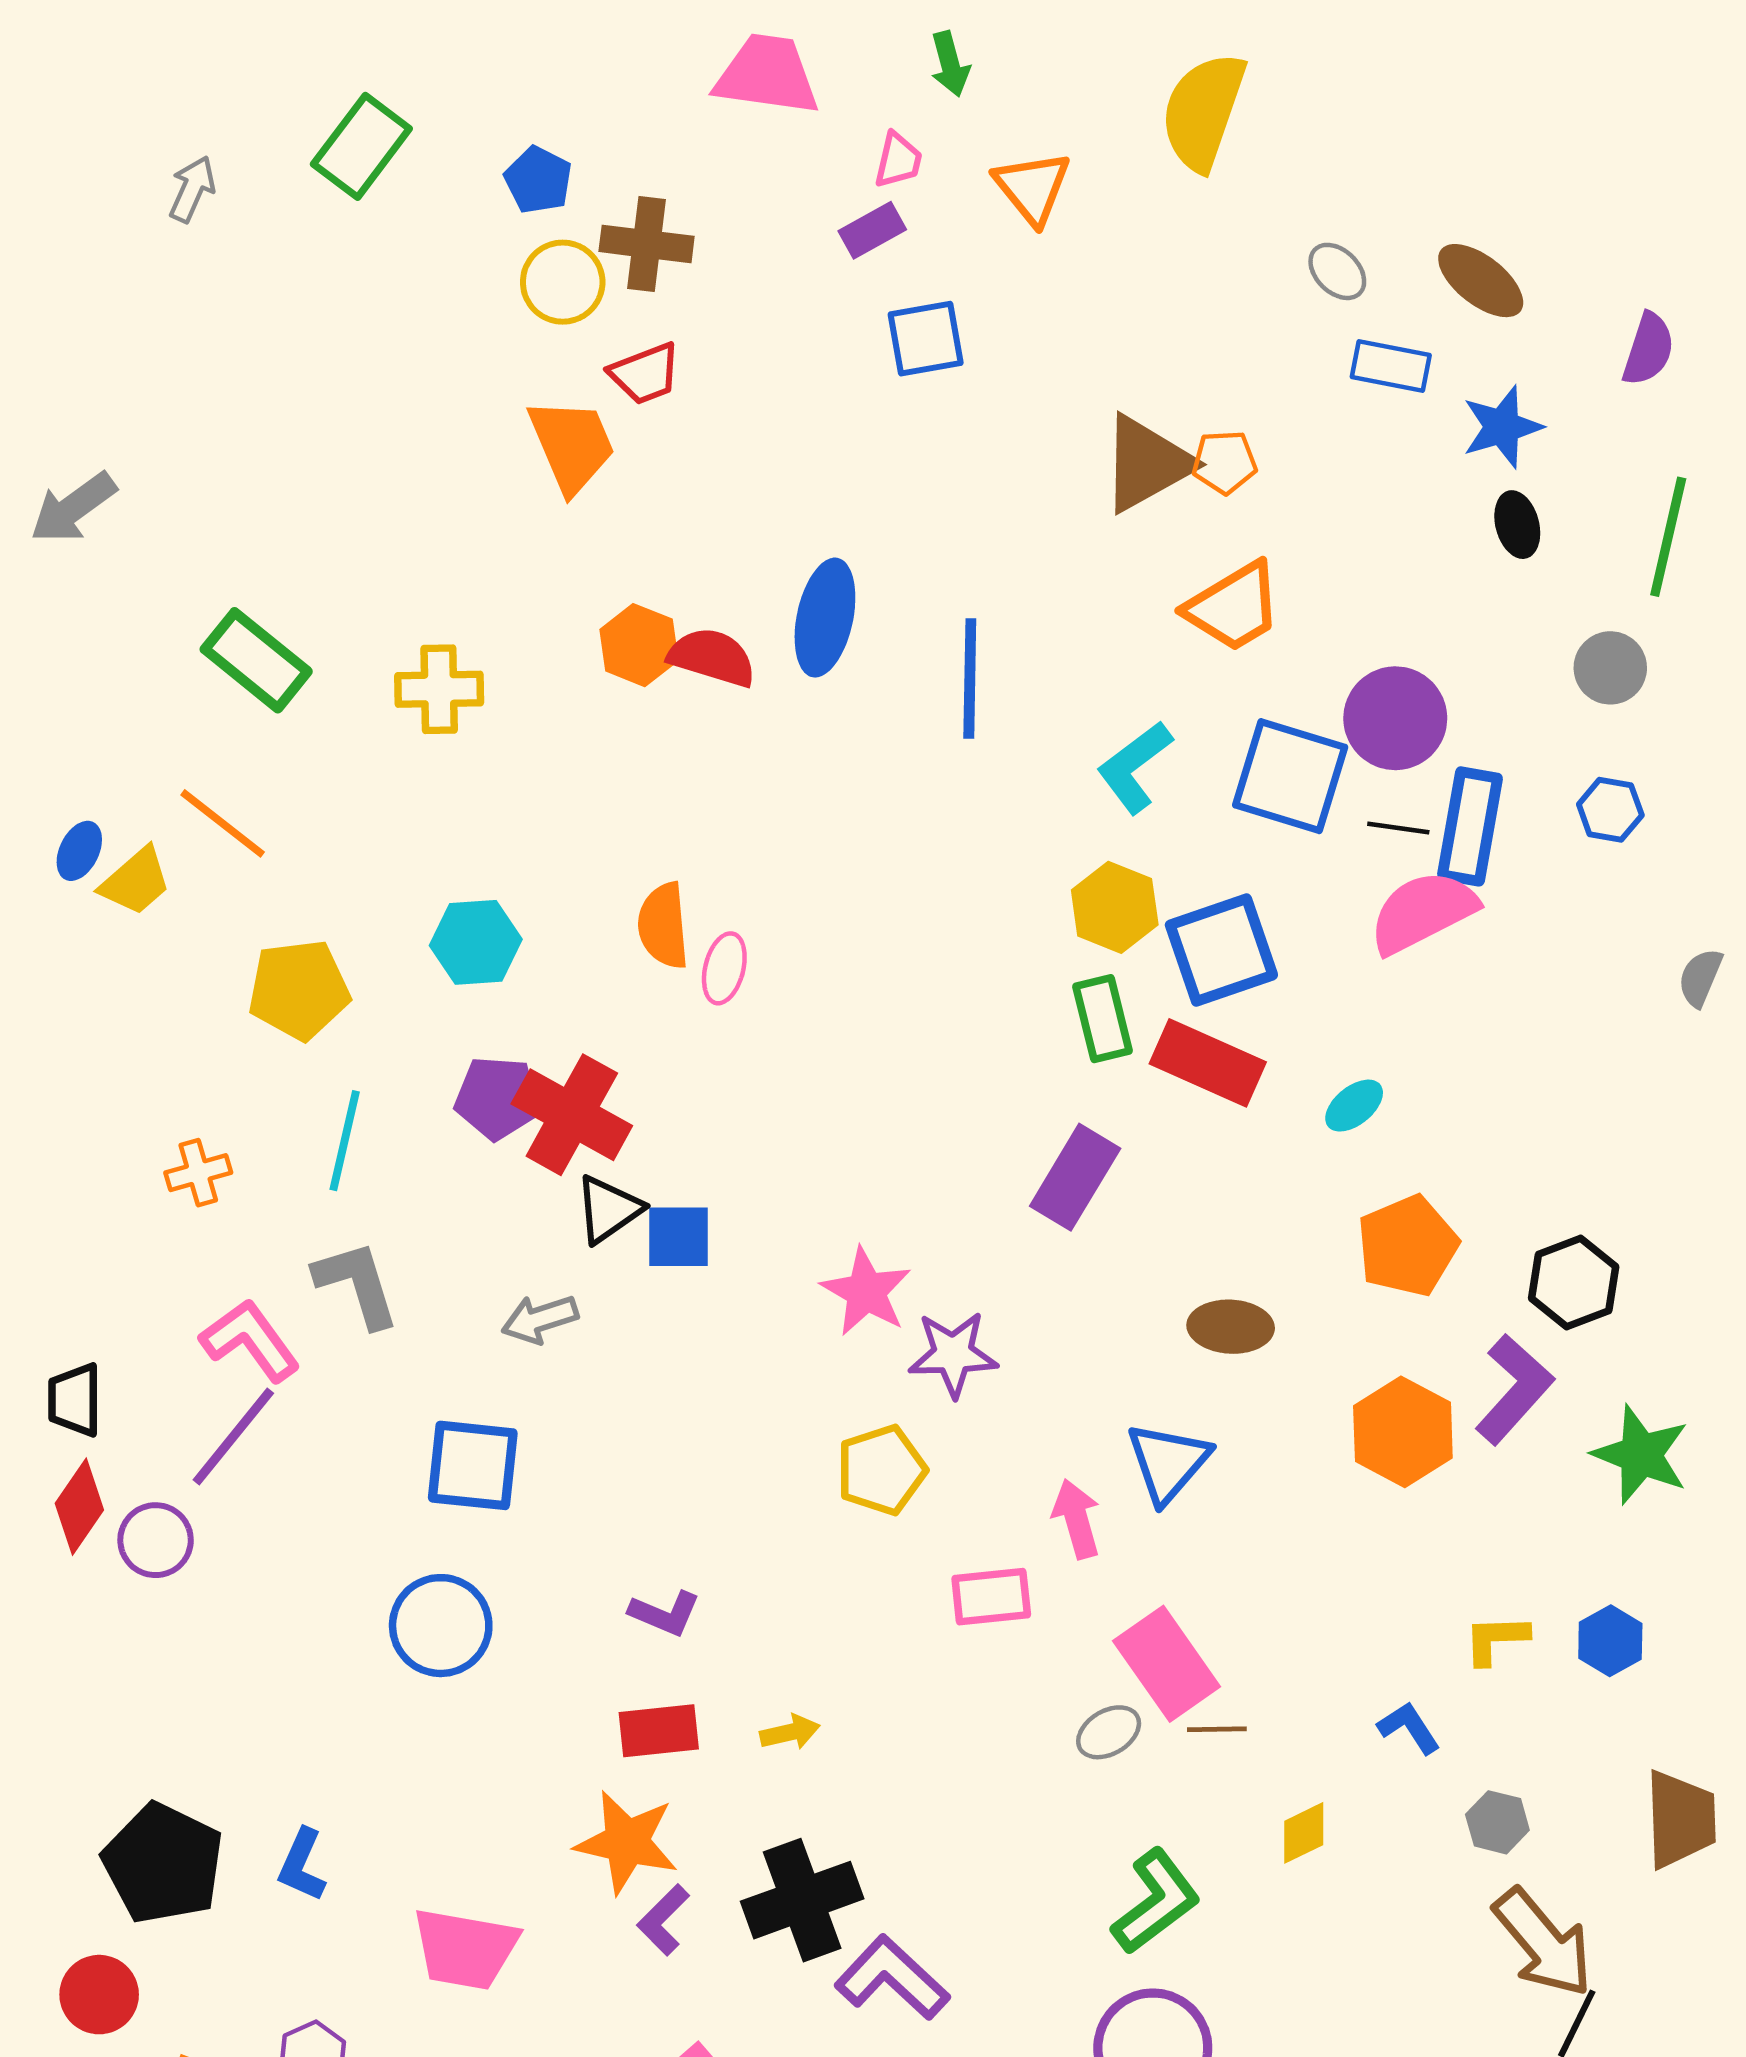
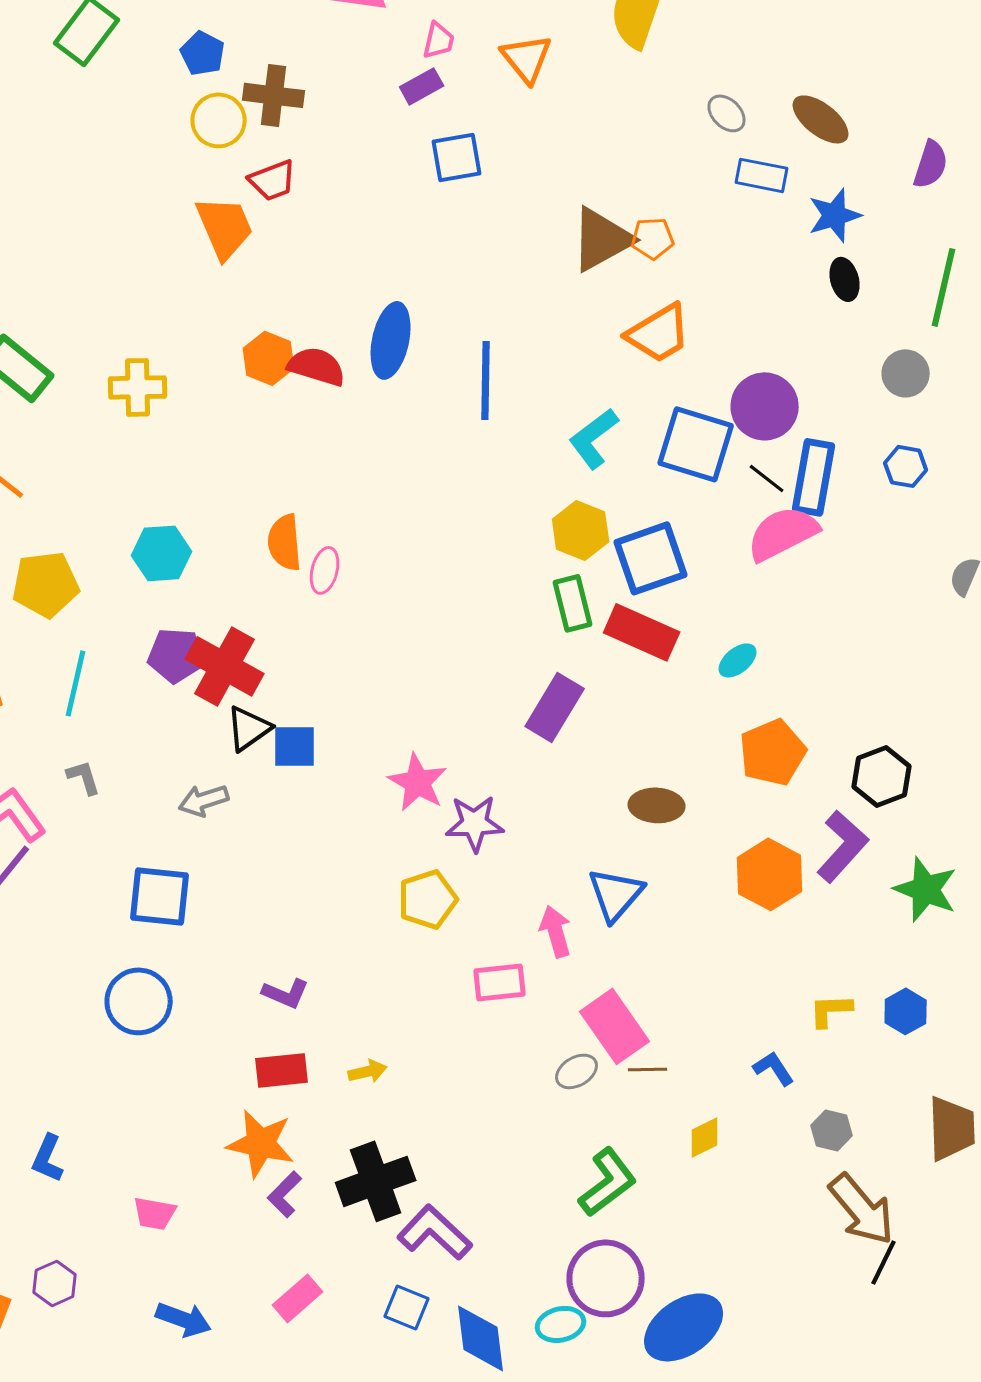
black line: (1398, 828) -> (767, 478), turned 30
gray L-shape: (357, 1284) -> (84, 777), size x0.6
pink trapezoid: (465, 1949) -> (155, 1213), size x0.6

